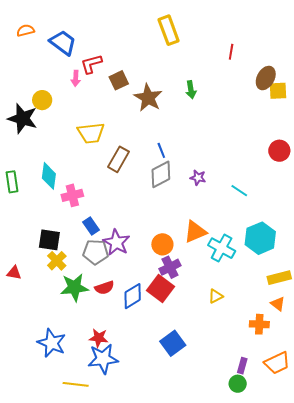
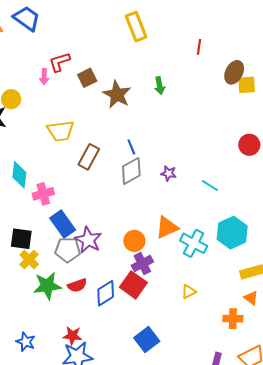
blue trapezoid: (63, 43) -> (27, 18), moved
blue rectangle: (91, 226) -> (63, 224), size x1.5
blue star: (52, 343) -> (26, 342), size x0.7

